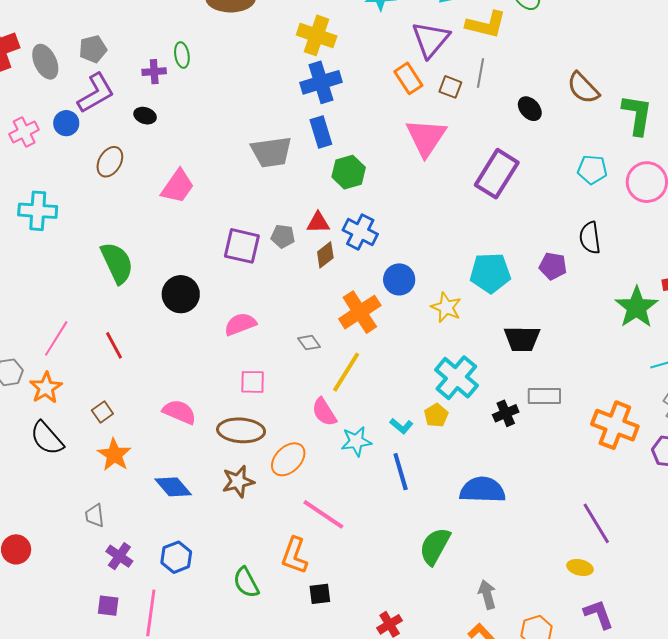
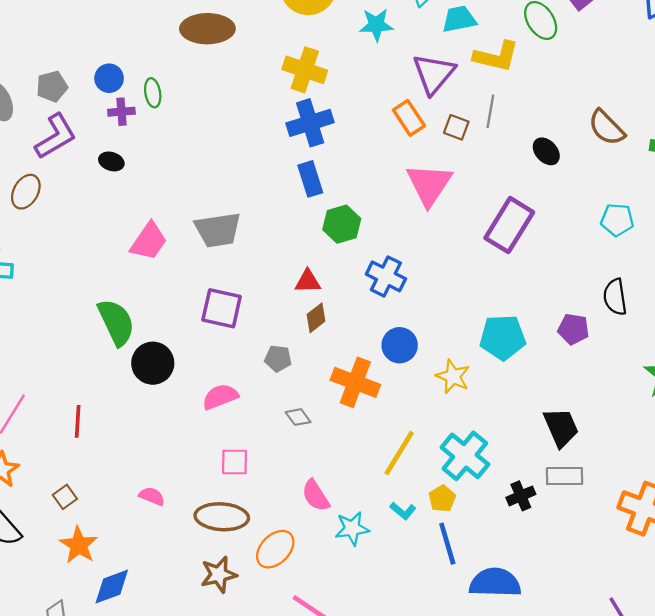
blue circle: (66, 123) -> (109, 78), moved
gray trapezoid: (271, 152) -> (218, 230), moved
brown ellipse: (110, 162) -> (26, 192), moved
blue cross: (360, 232) -> (386, 276), moved
gray pentagon: (283, 236) -> (278, 358), moved
green semicircle: (117, 263) -> (116, 322), moved
orange cross: (360, 312) -> (355, 382), turned -36
black trapezoid: (522, 339) -> (561, 427), moved, turned -114
red line: (114, 345) -> (78, 421), turned 32
yellow line: (346, 372) -> (399, 453), moved
pink semicircle: (179, 412) -> (152, 496), size x0.7
blue line: (401, 472) -> (447, 544), moved
blue diamond: (173, 487) -> (112, 587), moved, turned -69

